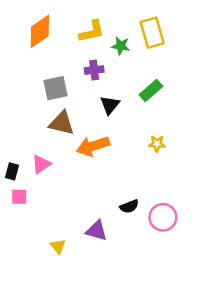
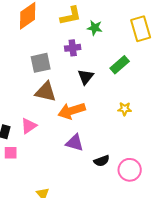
yellow rectangle: (152, 33) -> (141, 29), moved
purple triangle: (97, 231) -> (75, 143), moved

